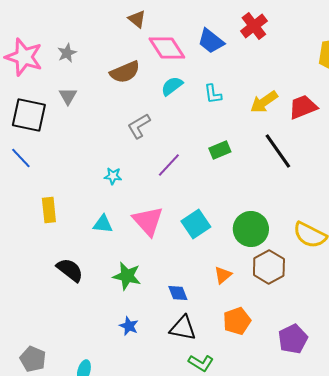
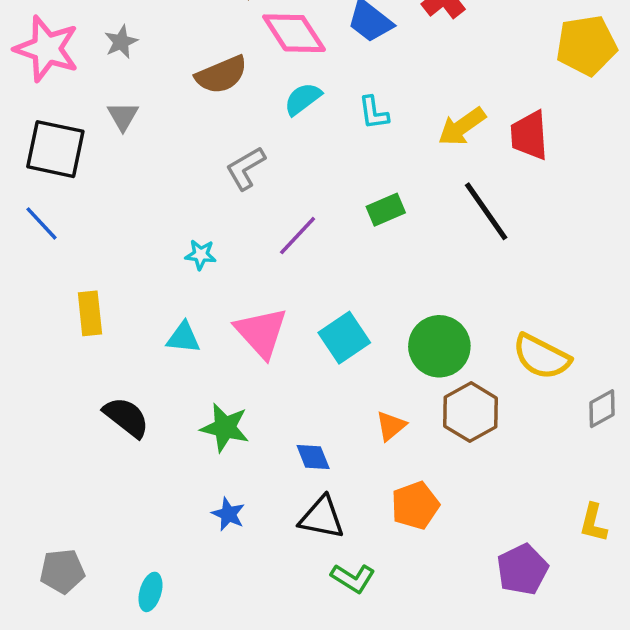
red trapezoid: (303, 107) -> (529, 135), turned -72
purple pentagon: (293, 339) -> (522, 569), moved
gray pentagon: (33, 359) -> (62, 571), turned -30

